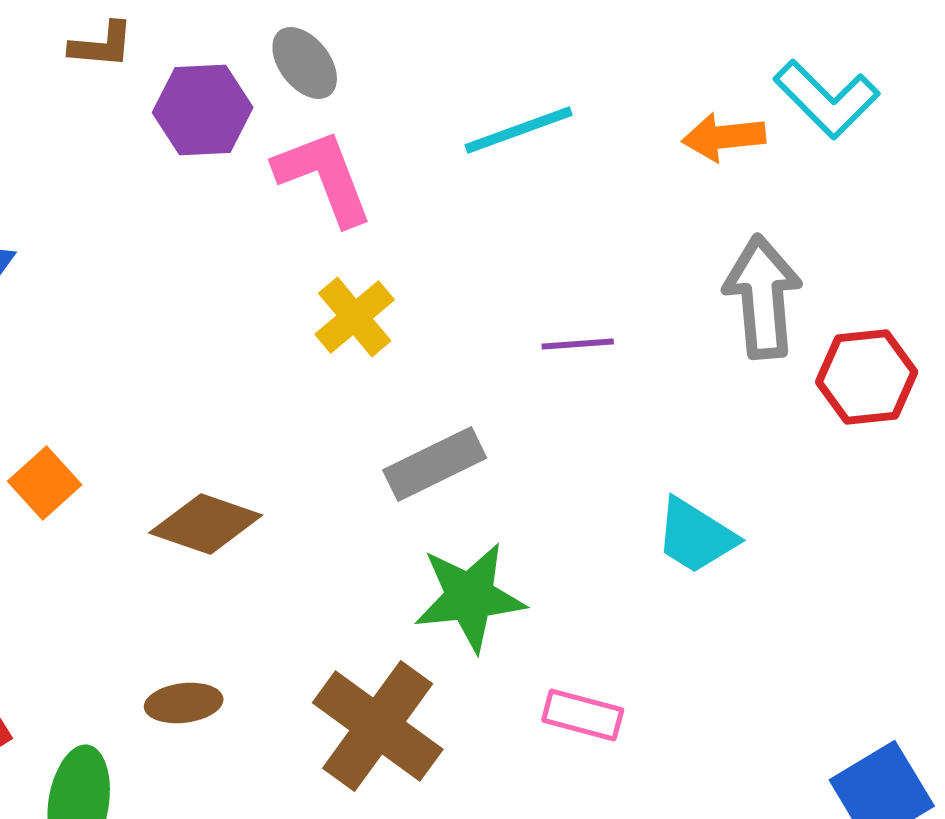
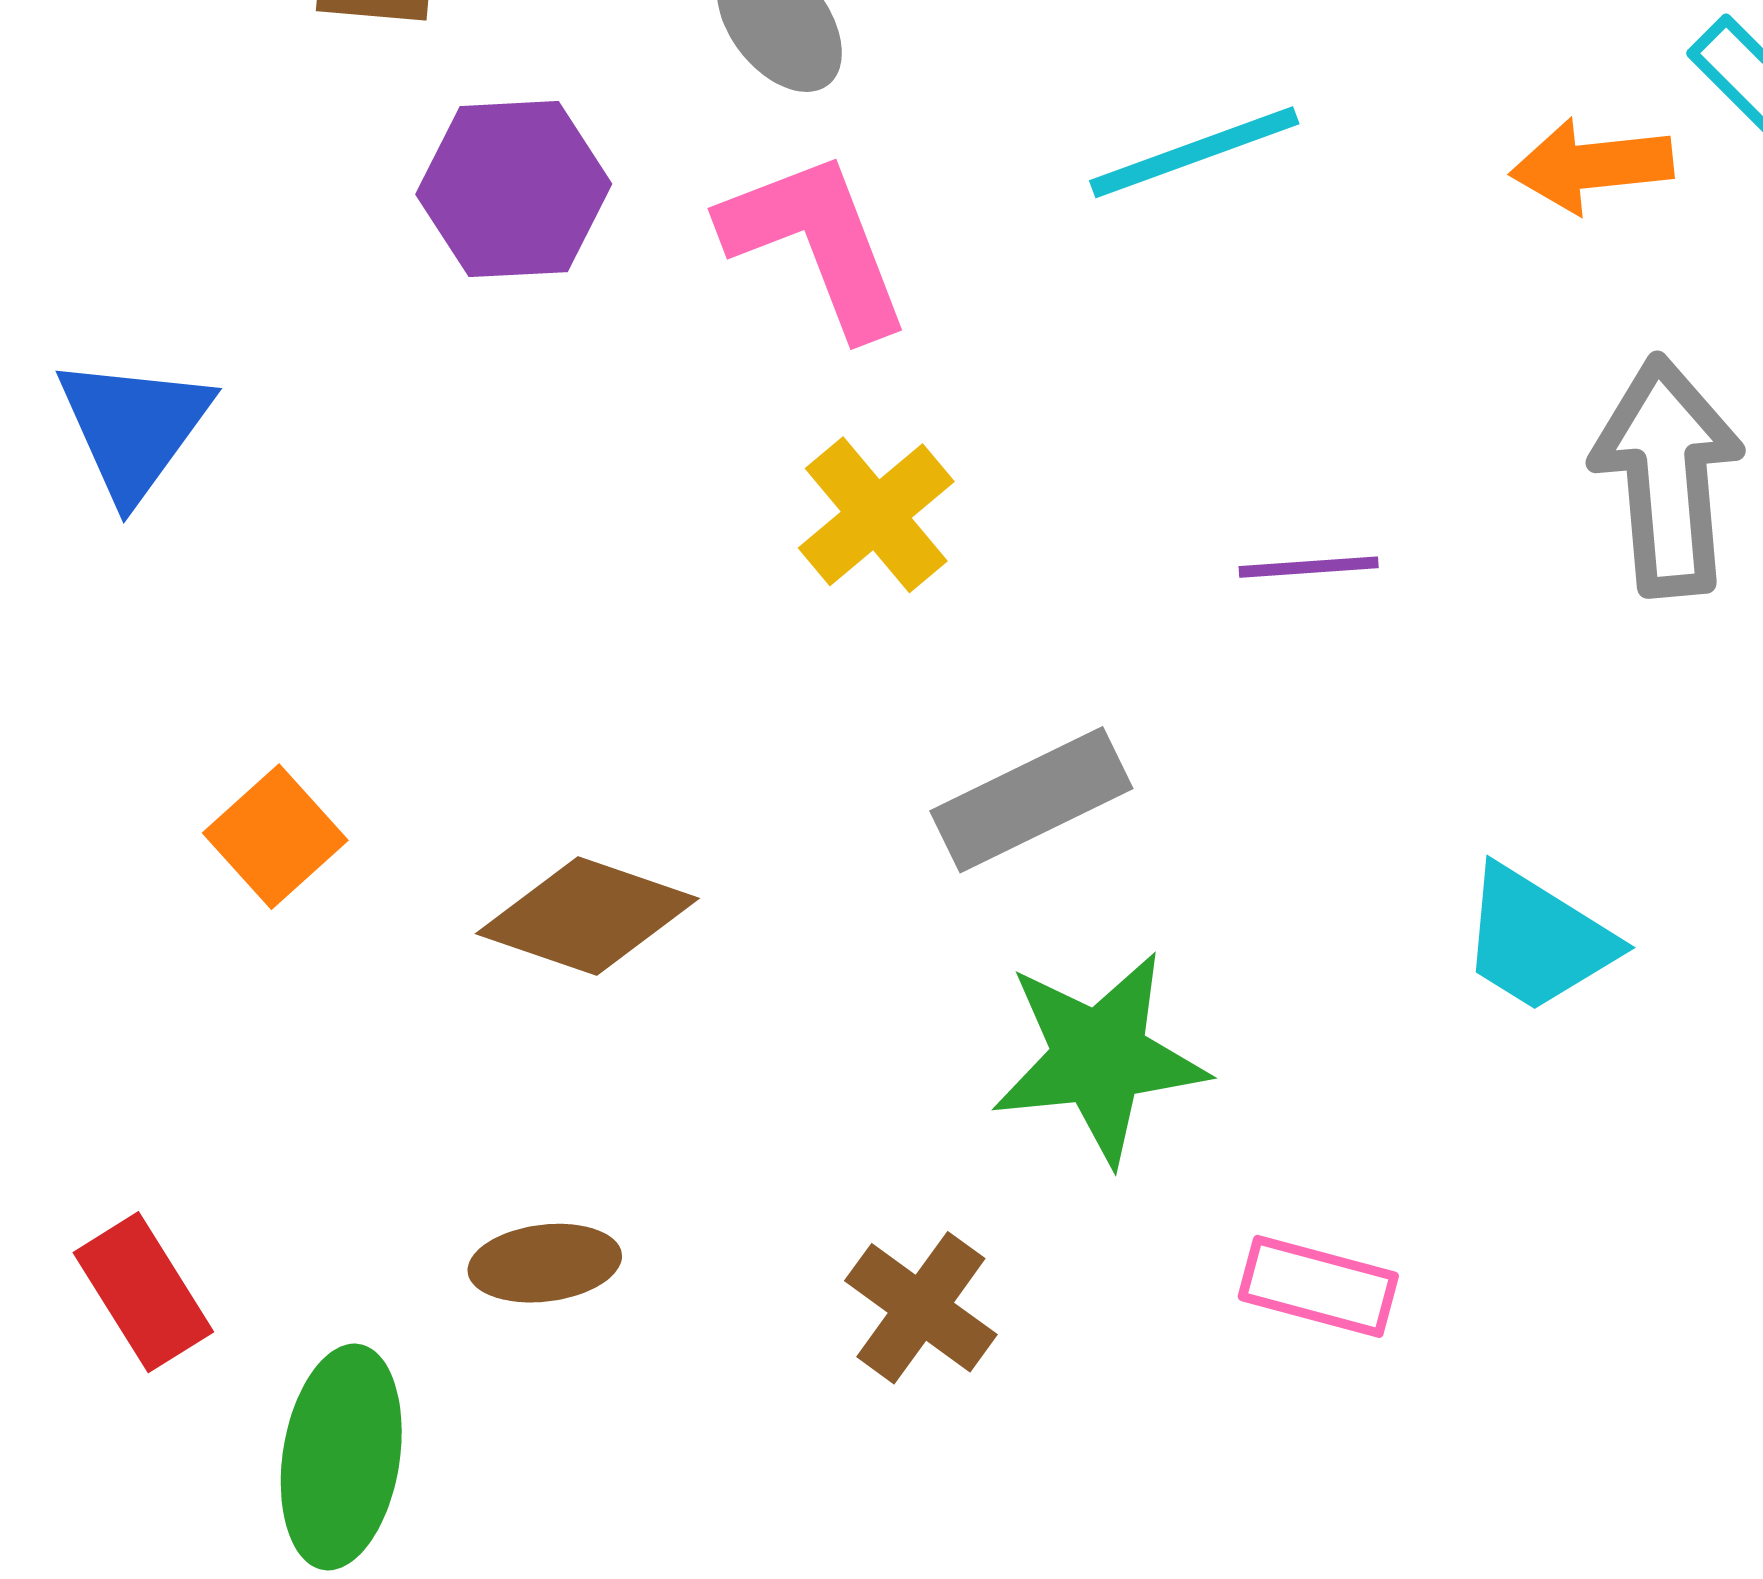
purple hexagon: (203, 110) -> (514, 189), moved
brown cross: (378, 726) -> (921, 1308), size x0.6

